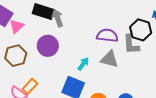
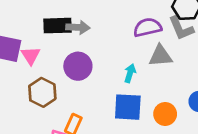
gray arrow: (57, 18) -> (78, 27), turned 132

